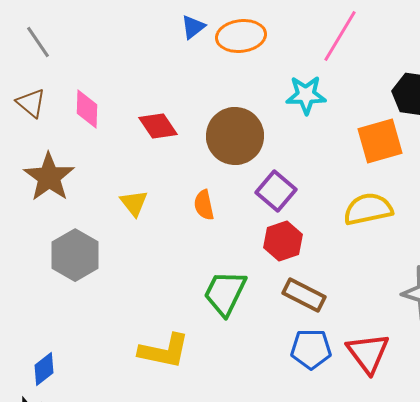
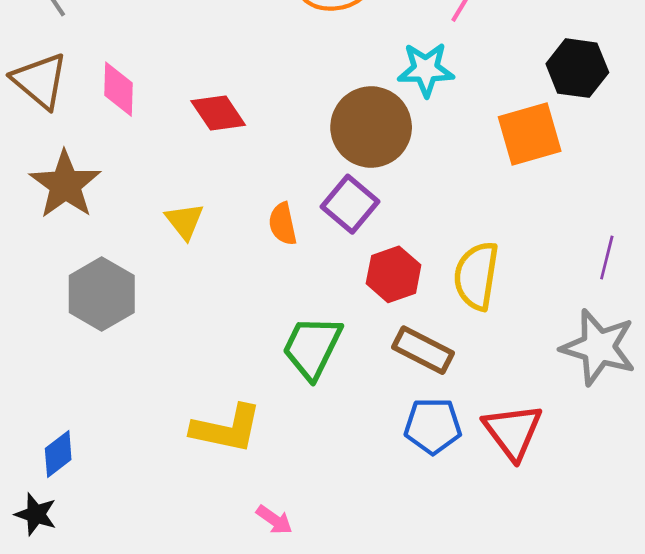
brown triangle: (31, 103) -> (40, 81), size x1.4
brown circle: (235, 136) -> (371, 127), moved
purple square: (276, 191) -> (350, 204), moved
yellow semicircle: (368, 209) -> (476, 276), moved, turned -69

